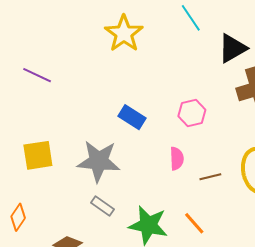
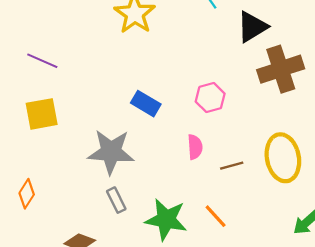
yellow square: (38, 155) -> (42, 114), moved
gray rectangle: (102, 206) -> (116, 200), turned 30
orange diamond: (18, 217) -> (27, 194), moved

